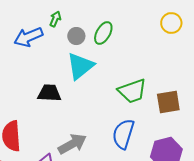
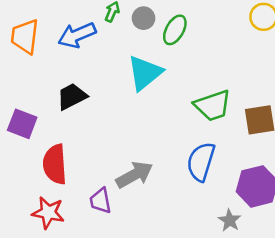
gray circle: (76, 36) -> (144, 18), moved
black trapezoid: (49, 93) -> (72, 96), moved, turned -30

